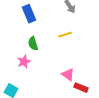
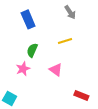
green semicircle: (33, 44) -> (32, 50), turned 40
pink triangle: (68, 75) -> (56, 70), moved

